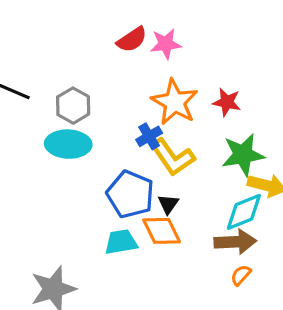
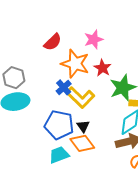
red semicircle: (132, 40) -> (53, 42), moved
pink star: (166, 44) -> (94, 39), moved
red star: (227, 102) -> (102, 68), moved, turned 30

